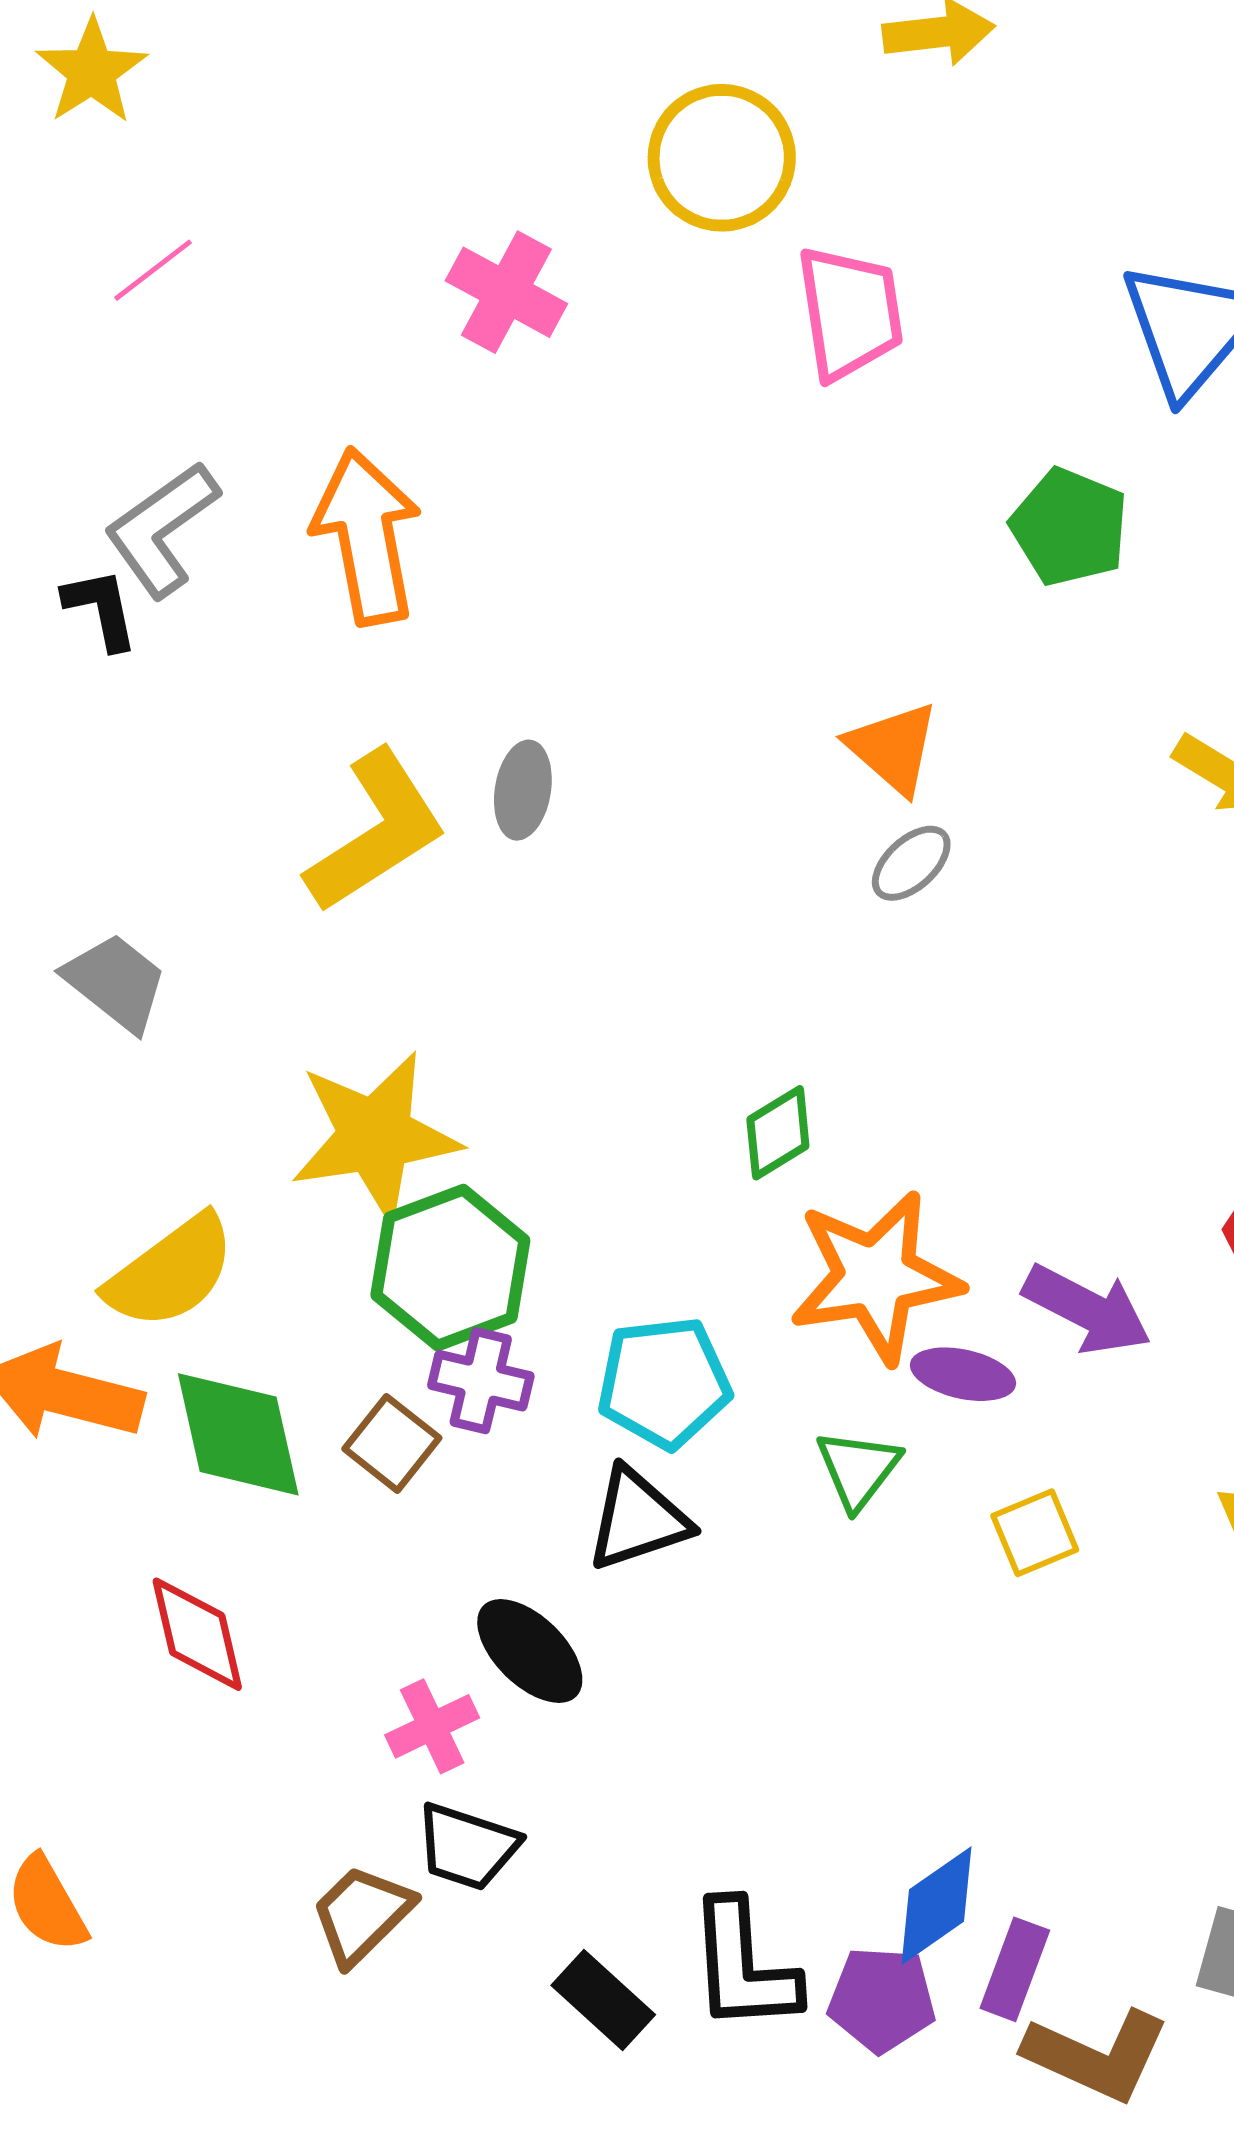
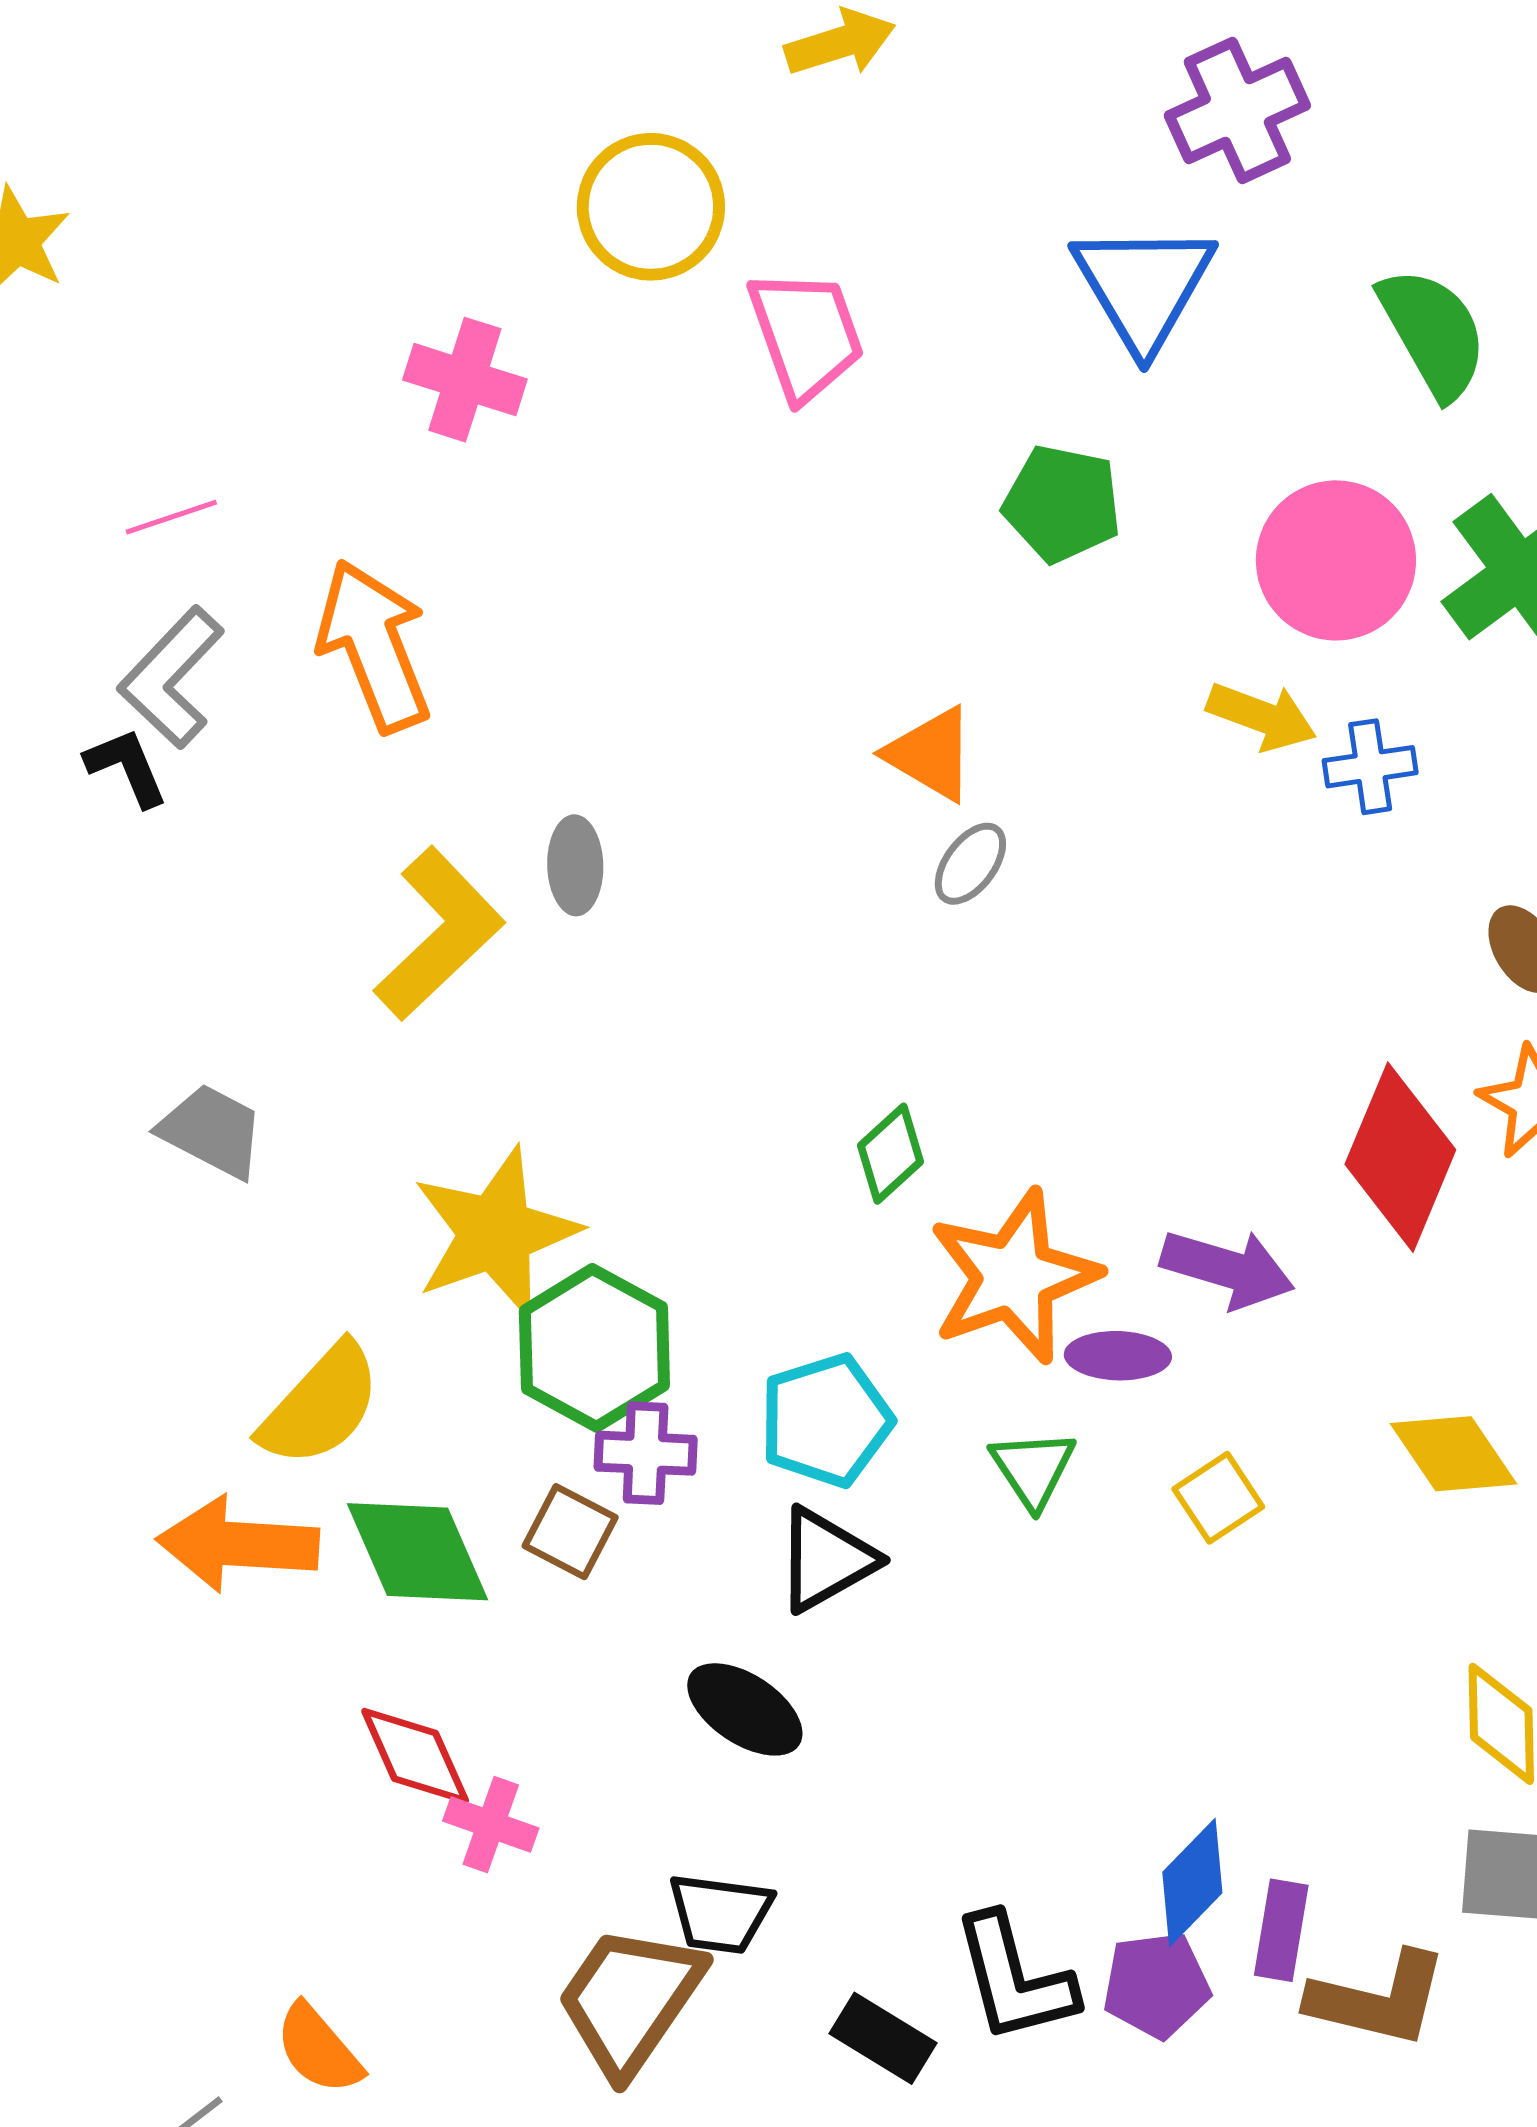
pink line: (153, 270) -> (171, 517), moved, turned 30
pink cross: (432, 1726) -> (491, 1825), moved, turned -34
brown trapezoid: (362, 1915) -> (630, 2000), size x1.5

